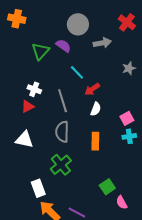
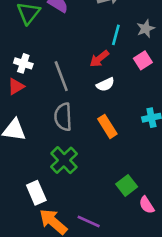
cyan line: (77, 72) -> (116, 35), moved, turned 63
white semicircle: (96, 109) -> (105, 84), turned 48
pink square: (127, 118) -> (143, 60), moved
orange rectangle: (95, 141) -> (107, 126), turned -30

